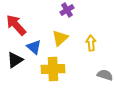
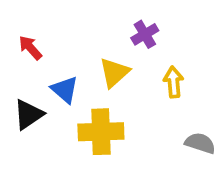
purple cross: (67, 10) -> (145, 34), moved
red arrow: (16, 25) -> (30, 48), size x0.6

